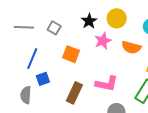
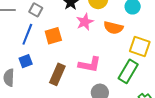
orange square: (71, 54) -> (53, 36), turned -36
blue line: (32, 59) -> (27, 34), moved

